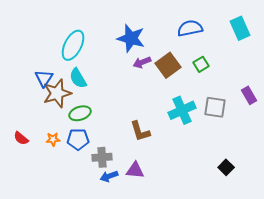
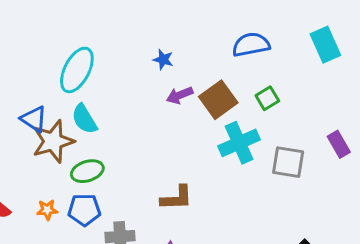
blue star: (131, 38) -> (163, 60), size x0.5
blue triangle: (44, 78) -> (34, 119), turned -30
cyan cross: (182, 110) -> (239, 143), moved
brown L-shape: (140, 131) -> (177, 198), turned -75

